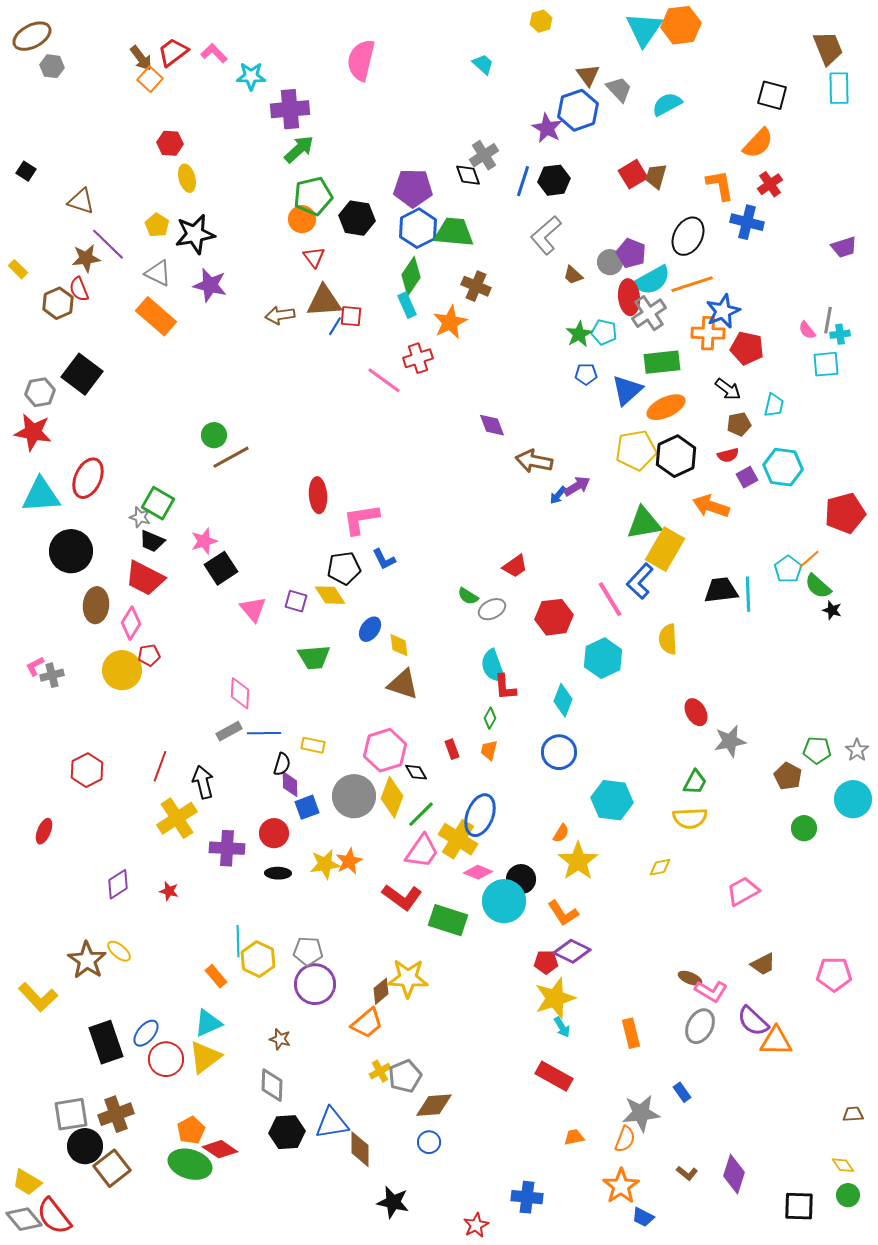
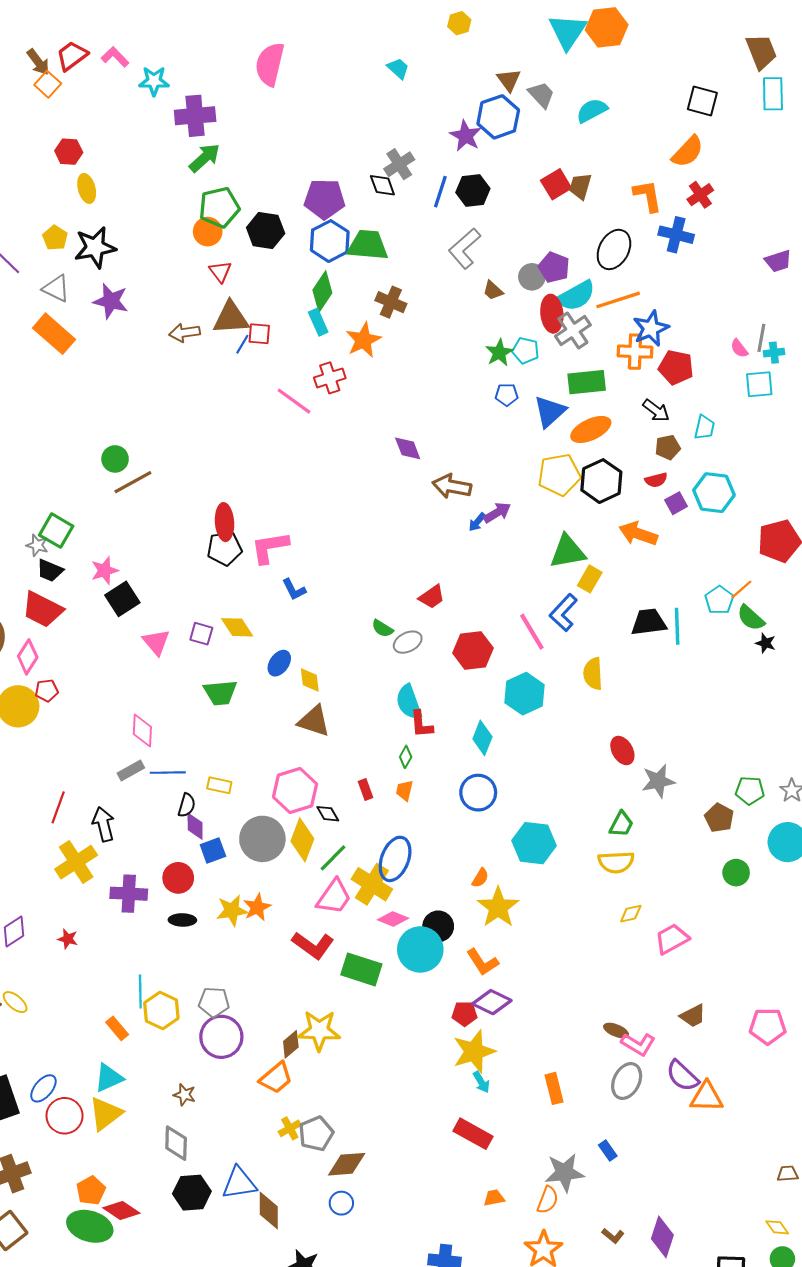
yellow rectangle: (665, 549) -> (590, 579), size x0.6
black pentagon: (344, 568) -> (225, 548), moved
yellow diamond: (660, 867) -> (631, 914), moved

